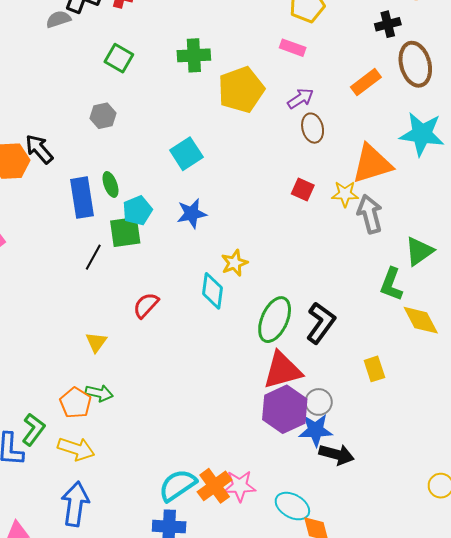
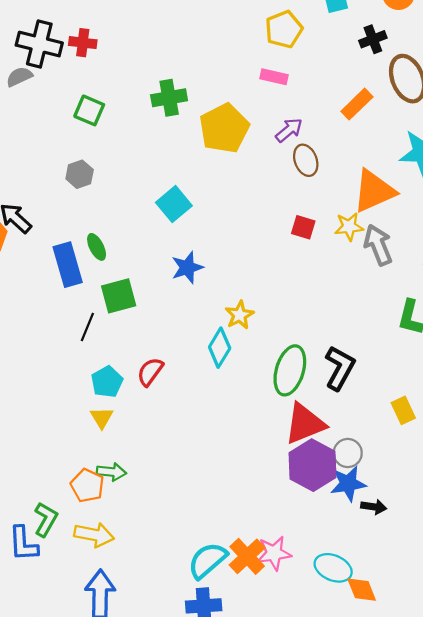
cyan pentagon: (137, 211) -> (107, 382), moved
cyan diamond: (212, 291) -> (220, 348), turned 30
black arrow: (337, 454) -> (374, 507), size x0.7

